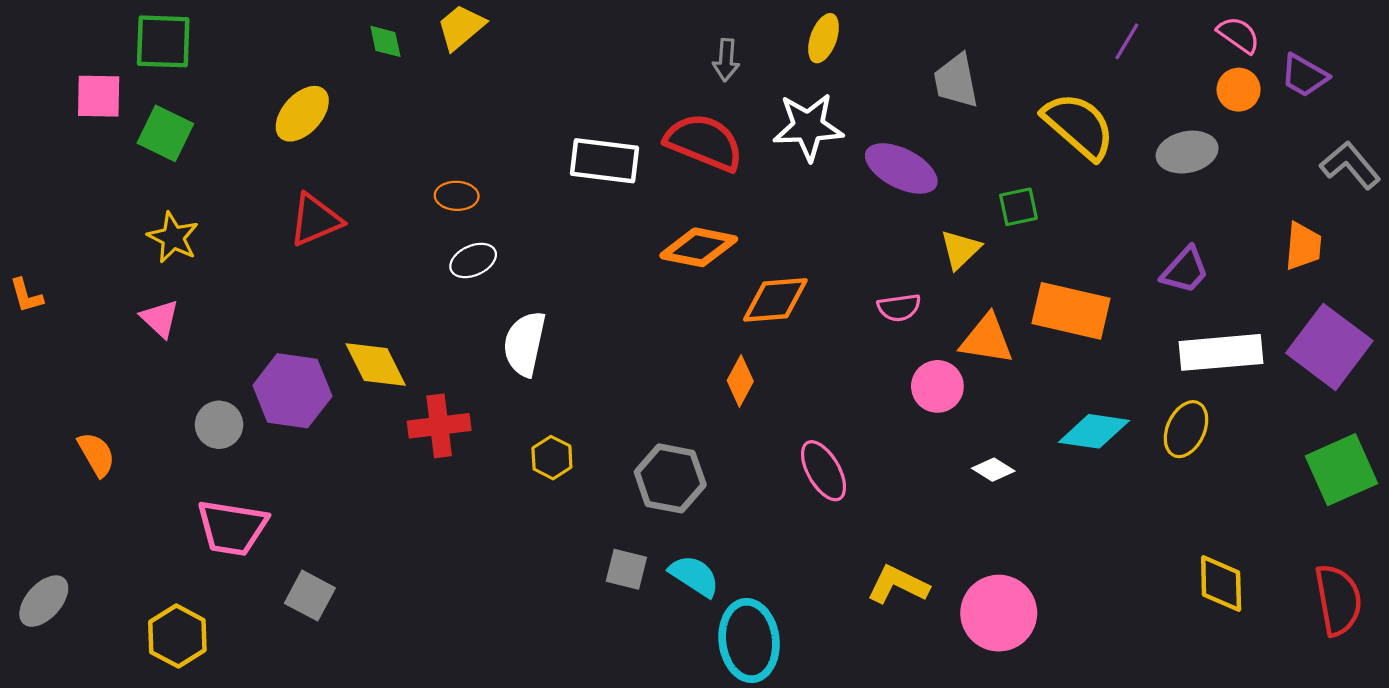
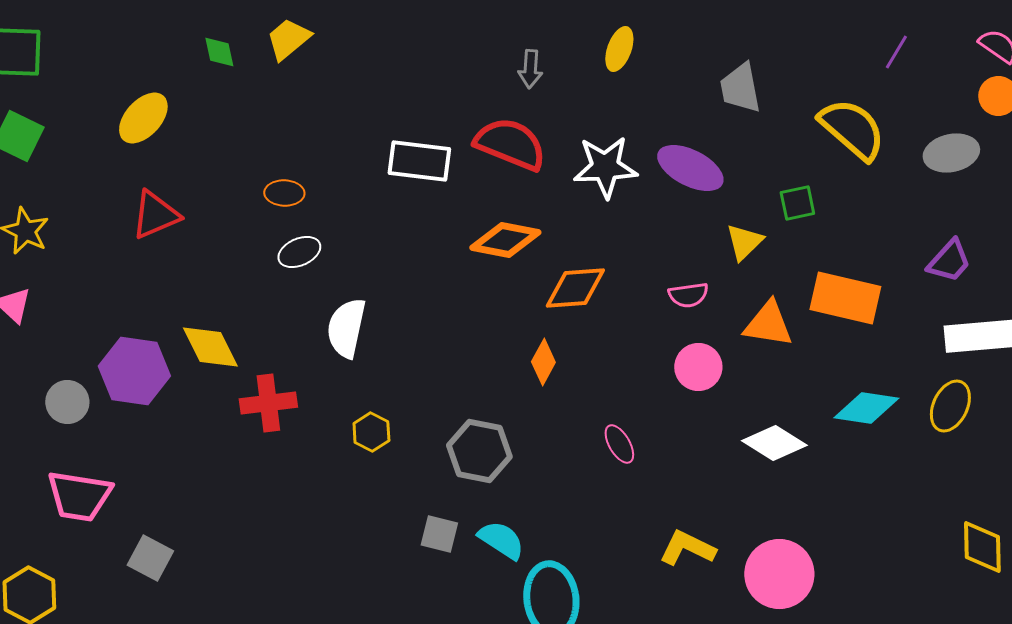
white star: (808, 127) -> (605, 167), moved
pink circle: (937, 386) -> (698, 367), moved
white diamond: (993, 470) -> (774, 443), size x1.6
pink ellipse: (824, 471) -> (619, 444), size x0.7

